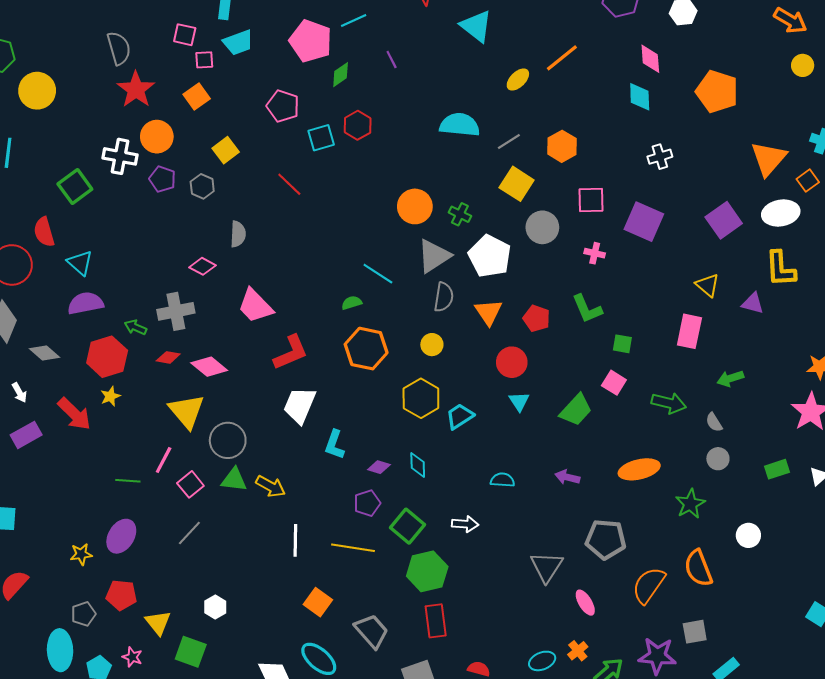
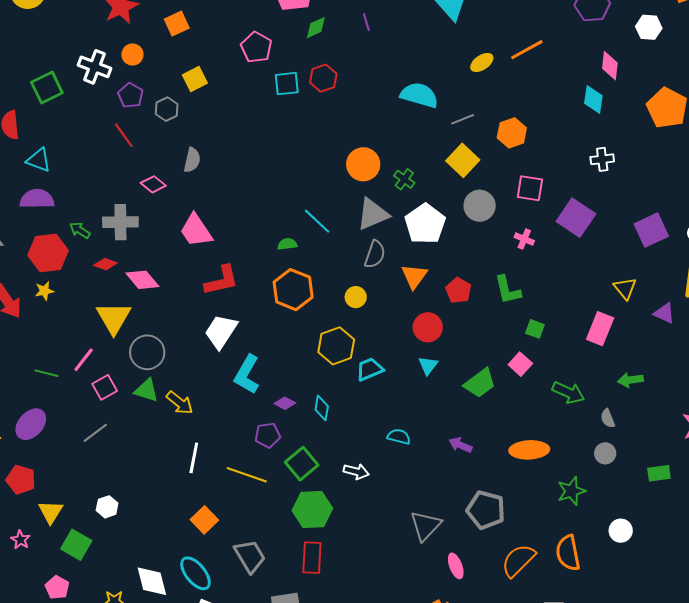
orange circle: (157, 137) -> (132, 54), size x0.7
red line: (289, 184) -> (124, 135), moved
cyan triangle: (80, 263) -> (39, 160), turned -32
cyan L-shape: (334, 445) -> (247, 374), size x1.4

